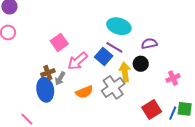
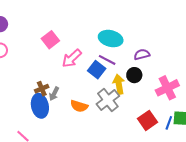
pink square: (59, 42) -> (50, 40), moved
pink arrow: (78, 61) -> (72, 58), moved
pink cross: (173, 78) -> (167, 88), size x1.6
orange semicircle: (84, 92) -> (79, 106), turned 42

